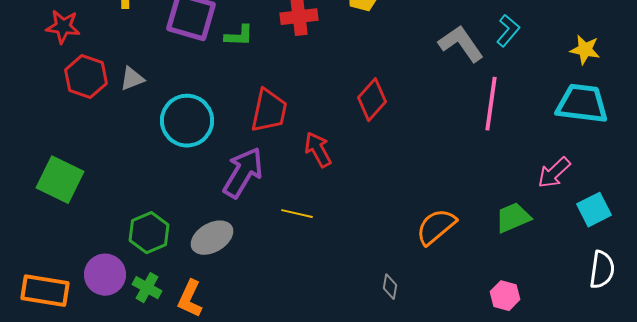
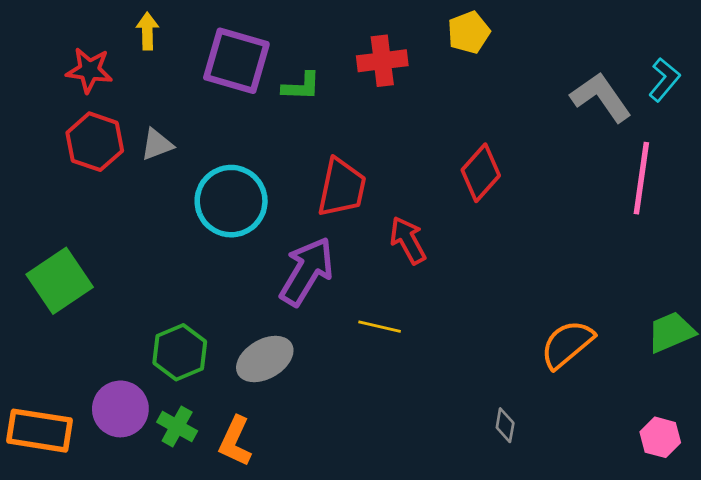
red star: (63, 27) -> (89, 70), moved
green square: (60, 180) -> (60, 281), turned 30

